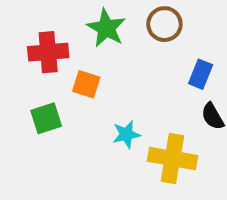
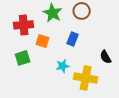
blue rectangle: (201, 74) -> (73, 39), moved

